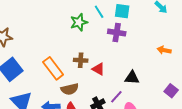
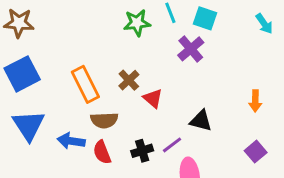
purple cross: (117, 33) -> (191, 49), turned 30
orange arrow: (164, 50) -> (255, 101), moved, turned -112
brown cross: (81, 60) -> (129, 80), turned 32

